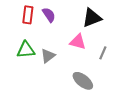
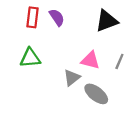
pink triangle: (78, 42) -> (90, 60), moved
gray triangle: (48, 56) -> (72, 78), moved

